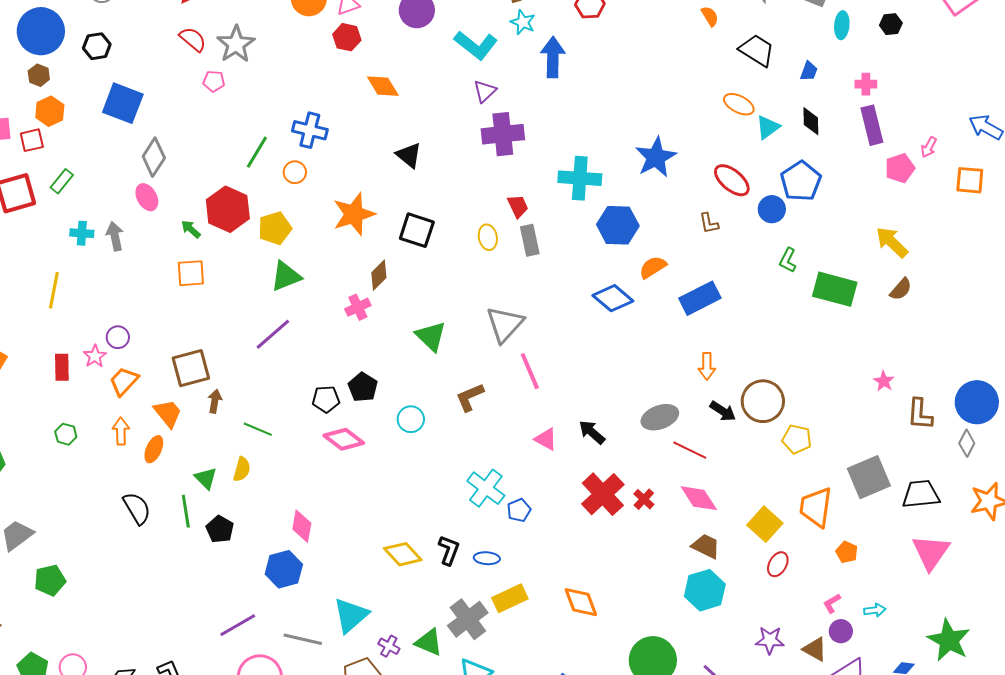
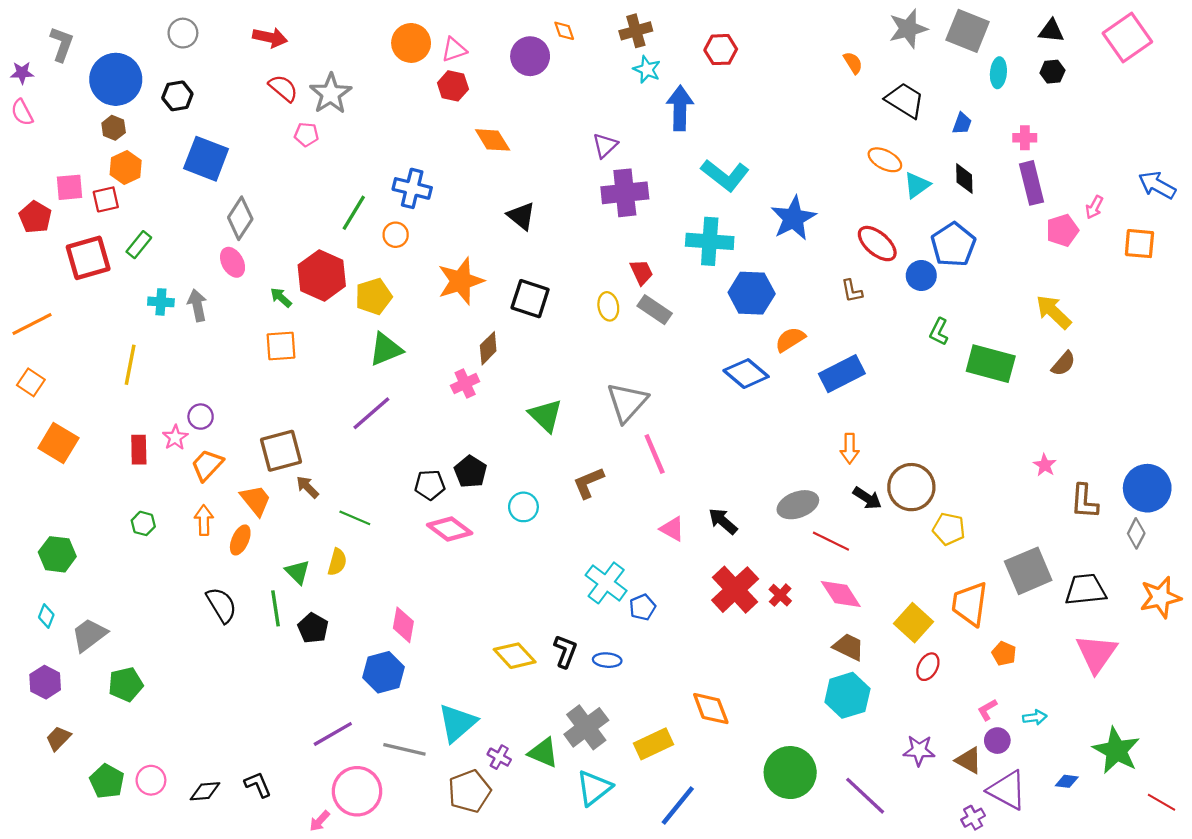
cyan L-shape: (476, 45) -> (725, 175), moved
gray rectangle: (530, 240) -> (655, 310), turned -44
brown arrow: (215, 401) -> (307, 487), turned -55
yellow rectangle: (510, 598) -> (653, 744), moved

